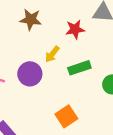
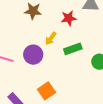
orange square: (66, 116) -> (46, 91), moved

